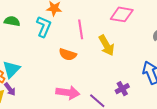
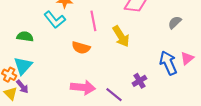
green semicircle: (12, 21) -> (25, 37), moved
cyan L-shape: (44, 27) -> (55, 20), turned 120

